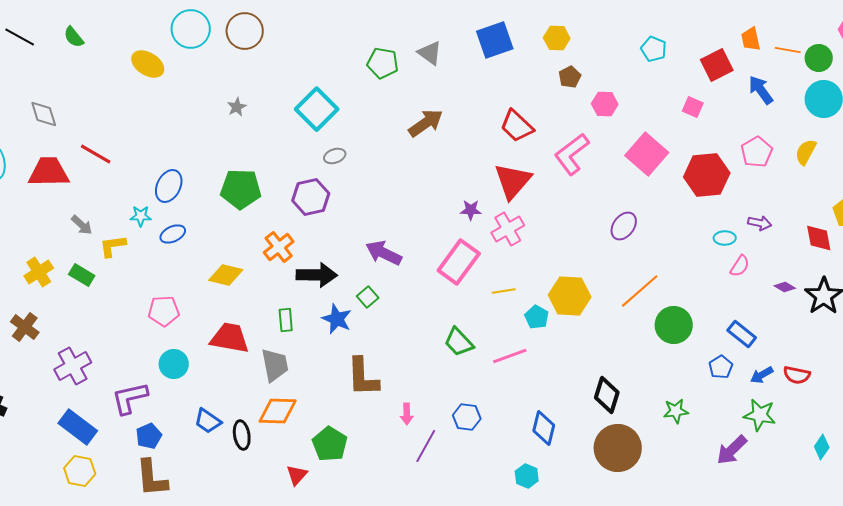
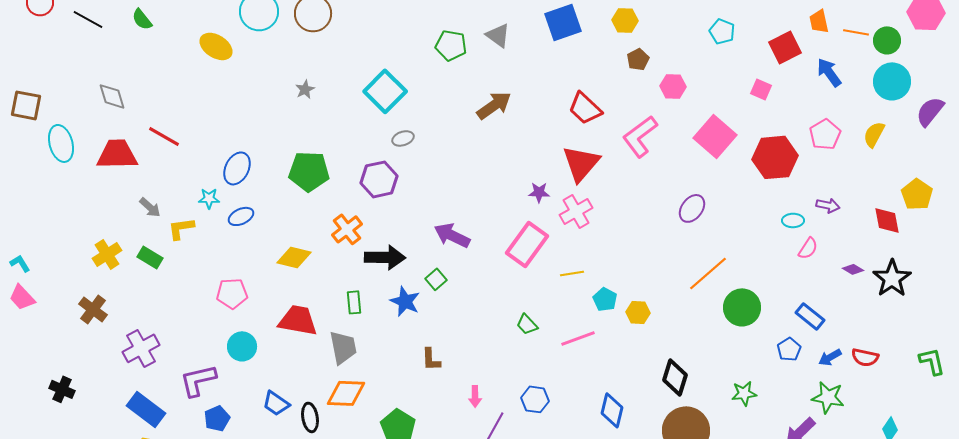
yellow hexagon: (570, 296) -> (638, 312), moved, size x0.6
green trapezoid: (459, 342) -> (527, 324), size x0.7
brown L-shape: (363, 377) -> (431, 359), size x0.6

